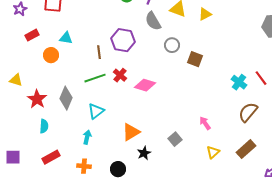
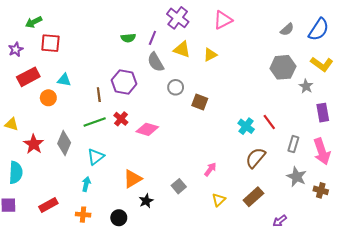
red rectangle: (32, 35) -> (28, 77), size x1.5
pink arrow: (205, 123) -> (210, 169), turned 72
cyan semicircle: (44, 126) -> (16, 172), moved, size x1.5

